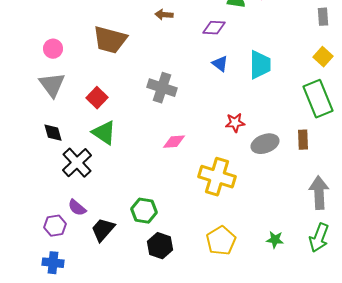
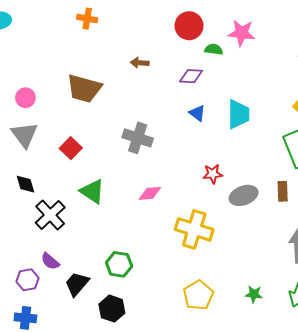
green triangle: (104, 133) -> (92, 191), moved
black hexagon: (160, 246) -> (112, 309), moved

